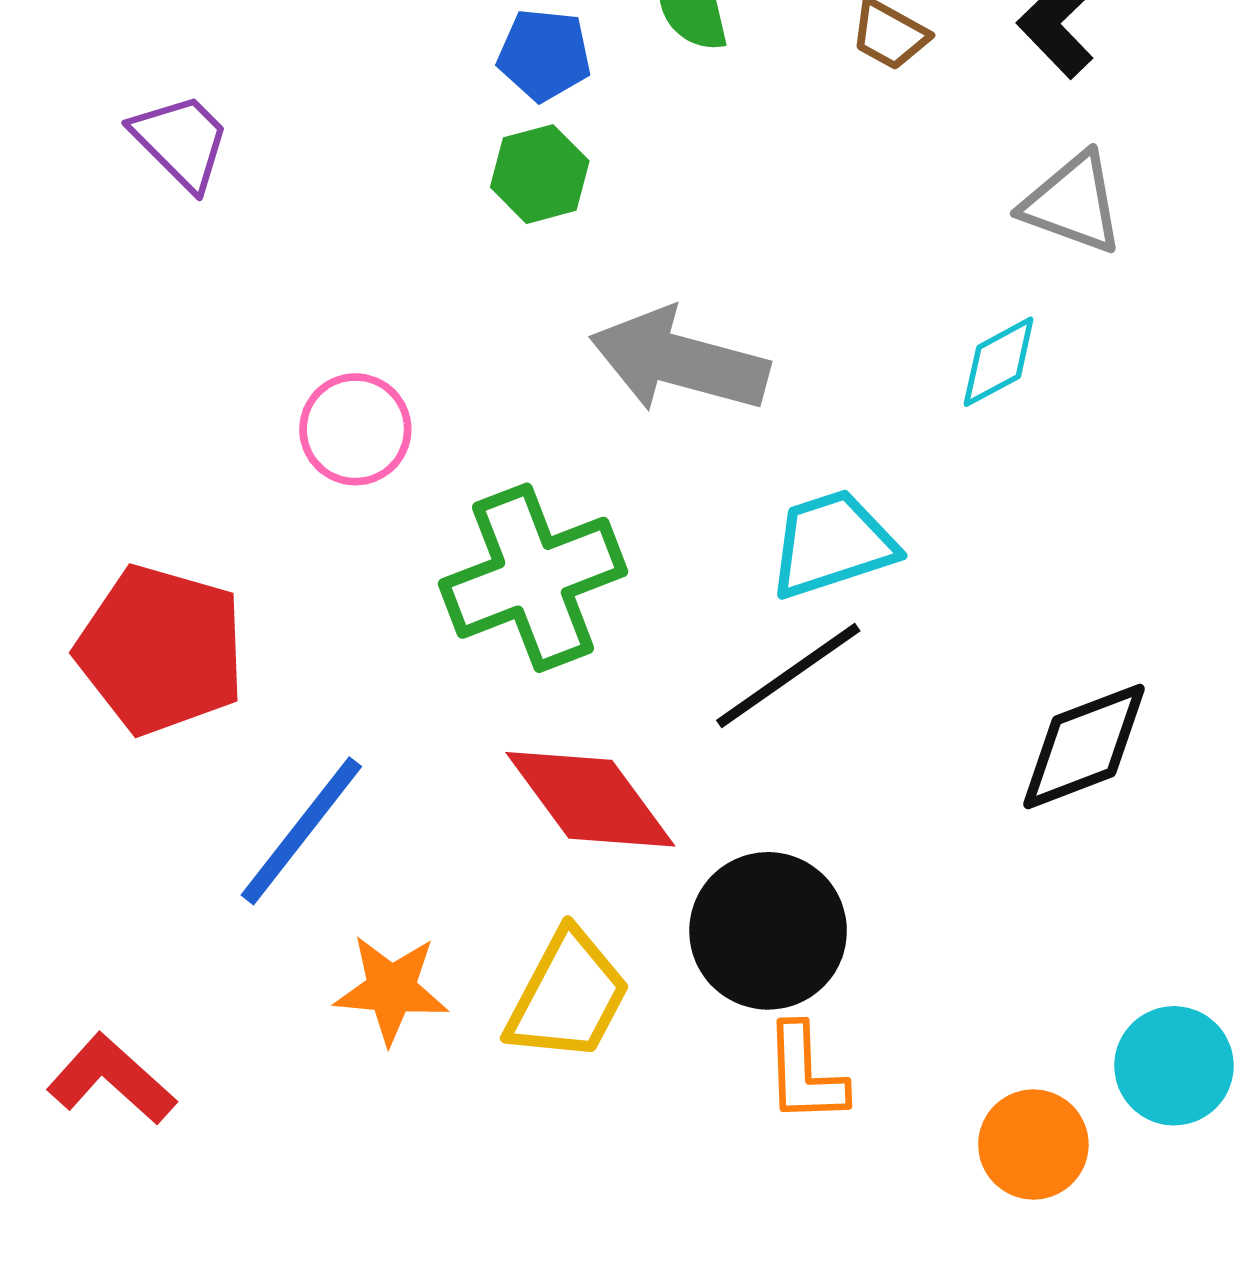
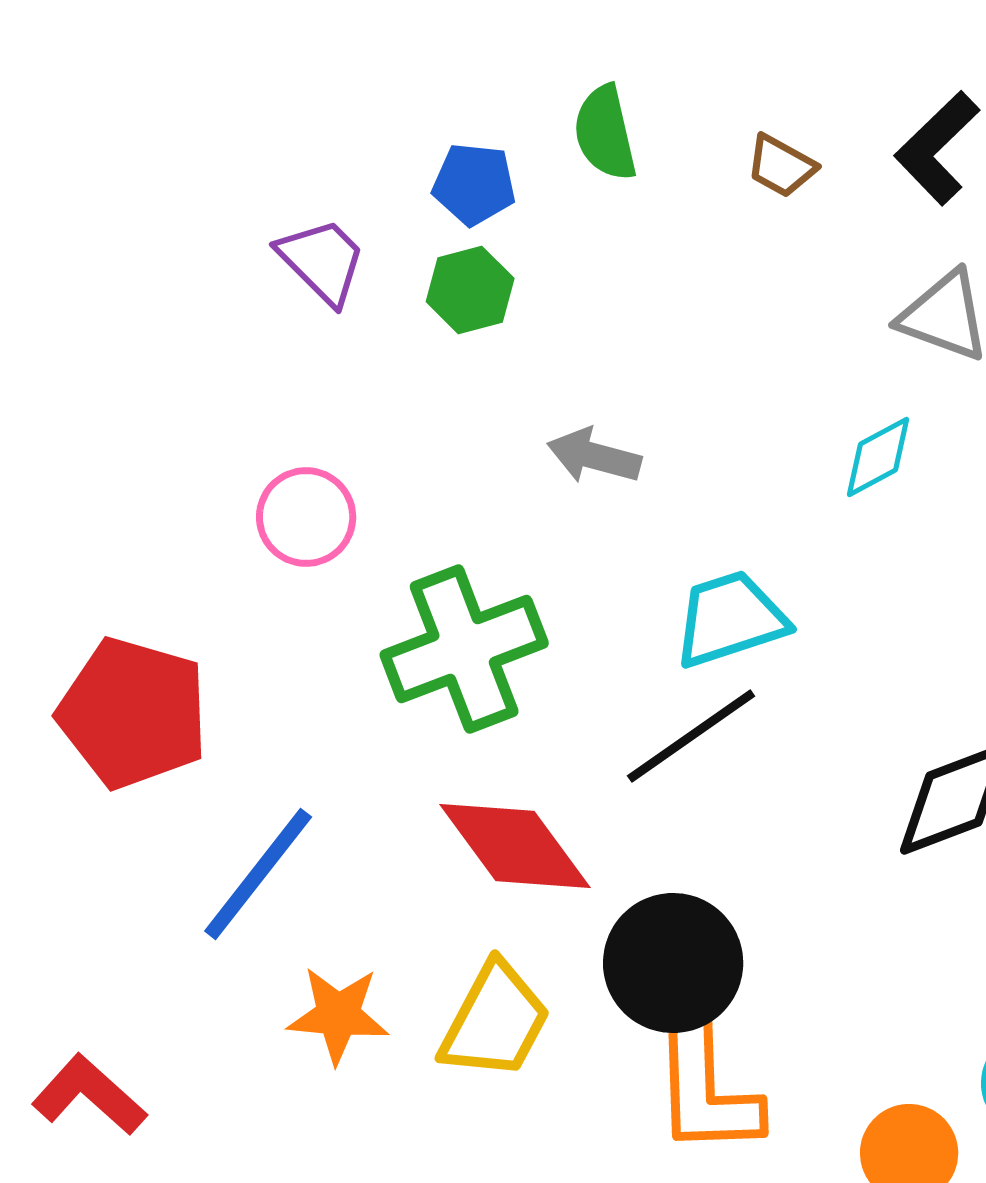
purple trapezoid: (181, 141) -> (322, 261), moved
gray arrow: (679, 361) -> (594, 456), size x0.6
orange L-shape: (805, 1074) -> (706, 1090), size x1.5

